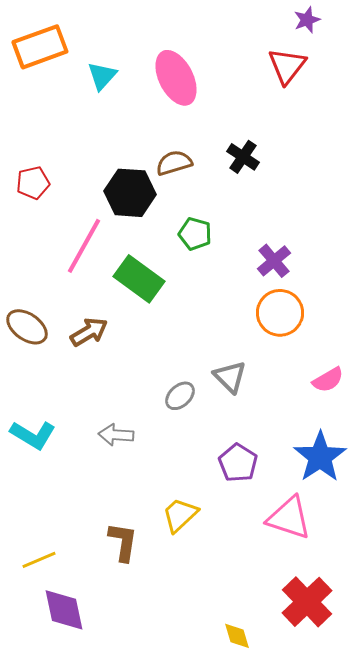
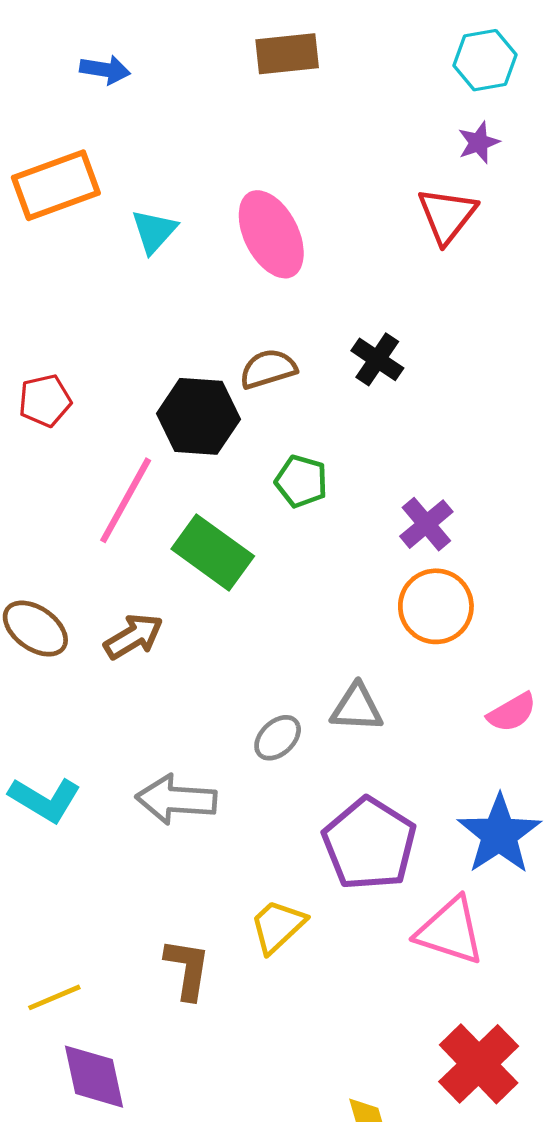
gray triangle: (230, 377) -> (357, 708), turned -42
gray arrow: (116, 435) -> (176, 800), size x1.4
purple pentagon: (238, 463) -> (369, 844), size x1.5

